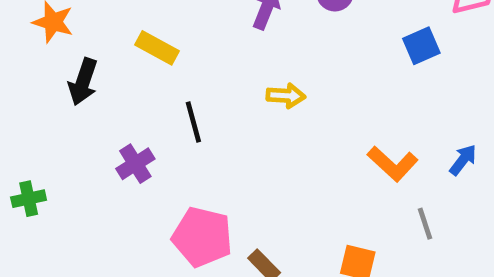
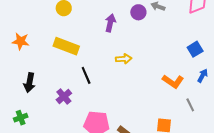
blue square: (421, 46) -> (195, 49), moved
yellow rectangle: (157, 48) -> (66, 46), size x1.4
black arrow: (83, 82) -> (29, 83), moved

